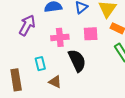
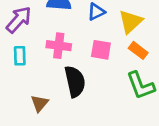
cyan rectangle: (40, 64) -> (20, 56), moved
brown triangle: (55, 82) -> (40, 103), turned 32

